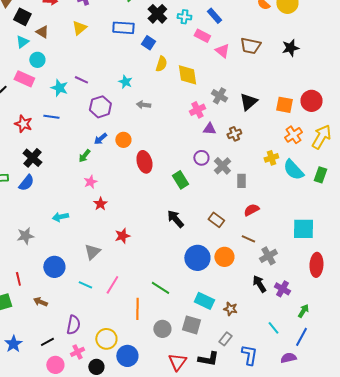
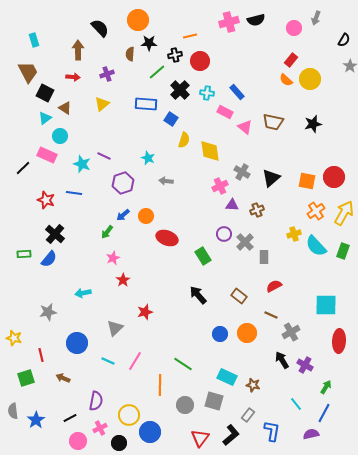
red ellipse: (144, 162) -> (167, 238), turned -55
blue circle: (197, 258) -> (220, 334), size x0.6
black L-shape: (208, 359) -> (231, 435), turned -50

